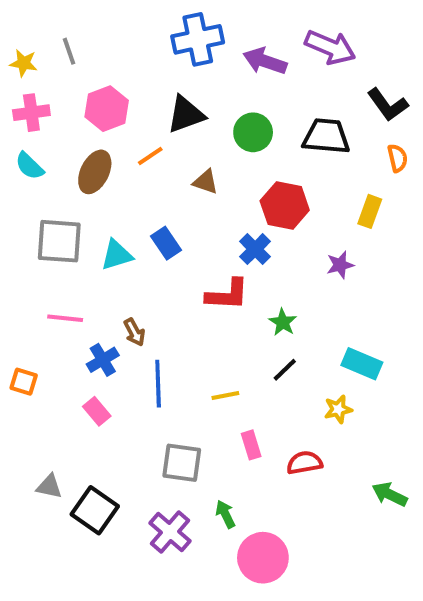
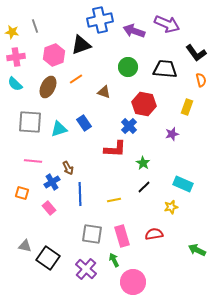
black triangle: (186, 115) -> (81, 45), moved
orange square: (24, 382) -> (22, 193), moved
pink rectangle: (251, 445) -> (122, 236), moved, size x1.5

